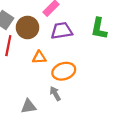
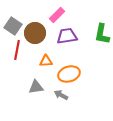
gray arrow: (55, 94) -> (61, 95), turned -32
gray triangle: (29, 106) -> (36, 87), moved

